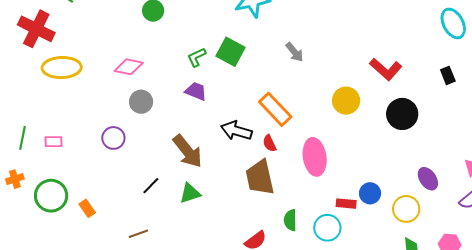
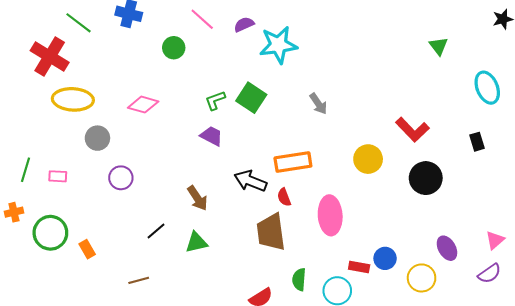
gray circle: (141, 102) -> (97, 138), moved
orange rectangle: (275, 109) -> (293, 162), turned -60
brown arrow: (188, 151) -> (197, 198), size x0.7

